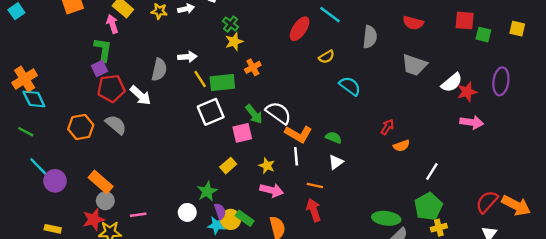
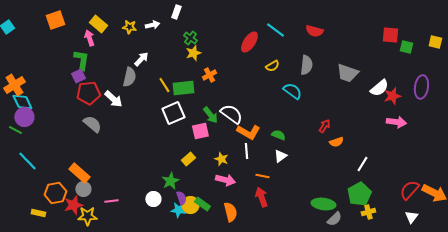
red semicircle: (413, 23) -> (314, 31), moved
gray semicircle: (370, 37) -> (306, 65), moved
white arrow: (187, 57) -> (141, 59), moved, turned -42
orange hexagon: (81, 127) -> (55, 193), moved
purple circle: (55, 181) -> (24, 117), moved

